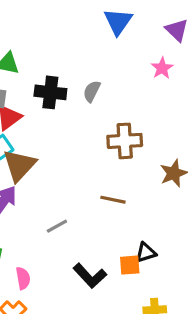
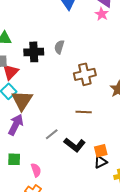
pink star: (162, 68) -> (102, 14), moved
black triangle: (146, 253) -> (101, 162), moved
black L-shape: (90, 276) -> (75, 145), moved

